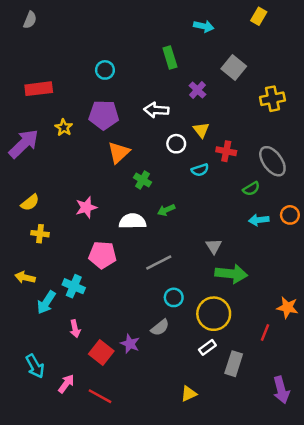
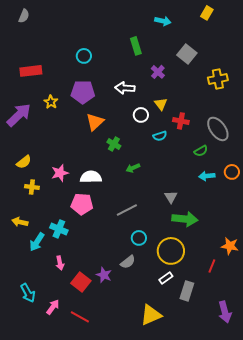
pink star: (86, 207) -> (60, 173), moved
white semicircle: (132, 221) -> (91, 177), moved
yellow triangle: (189, 394) -> (151, 315), size x1.6

